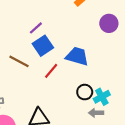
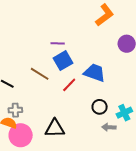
purple line: (36, 28) -> (58, 43), turned 40
cyan cross: (102, 97) -> (124, 113), moved

